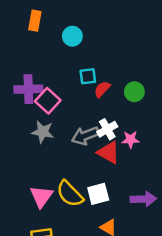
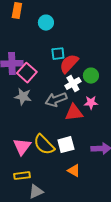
red semicircle: (102, 89) -> (69, 64), size x1.5
green circle: (134, 92) -> (91, 76), moved
white cross: (107, 129) -> (73, 84), moved
red triangle: (109, 152) -> (74, 113), turned -36

